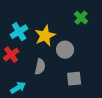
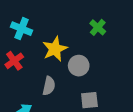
cyan cross: (19, 32) -> (21, 29), moved, turned -36
red cross: (11, 55) -> (14, 61), moved

